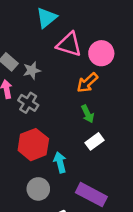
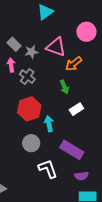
pink triangle: (69, 44) -> (56, 47), moved
pink circle: (101, 53) -> (86, 32), moved
green arrow: (88, 114) -> (64, 87), moved

